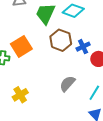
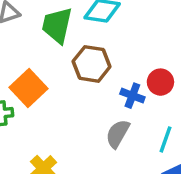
blue cross: (83, 47) -> (132, 96), moved, turned -32

